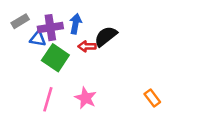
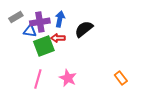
red arrow: (87, 46) -> (58, 38), moved
green square: (55, 58) -> (44, 46), turned 35

